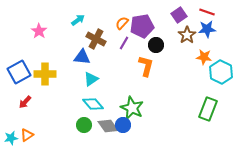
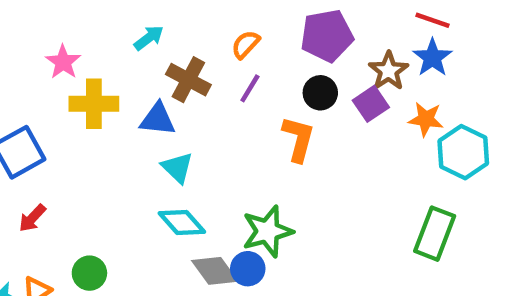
purple square: (179, 15) -> (371, 104), moved
purple pentagon: (142, 26) -> (327, 36), moved
blue star: (207, 29) -> (432, 58), turned -30
yellow cross: (45, 74) -> (94, 104), moved
cyan triangle: (91, 79) -> (177, 168), turned -42
green star: (132, 108) -> (268, 231), turned 30
green circle: (84, 125) -> (89, 273), moved

